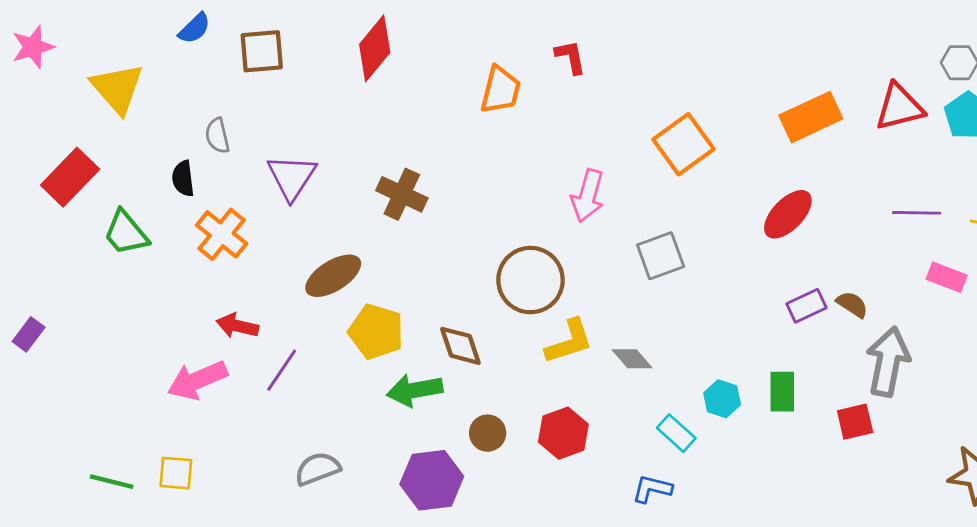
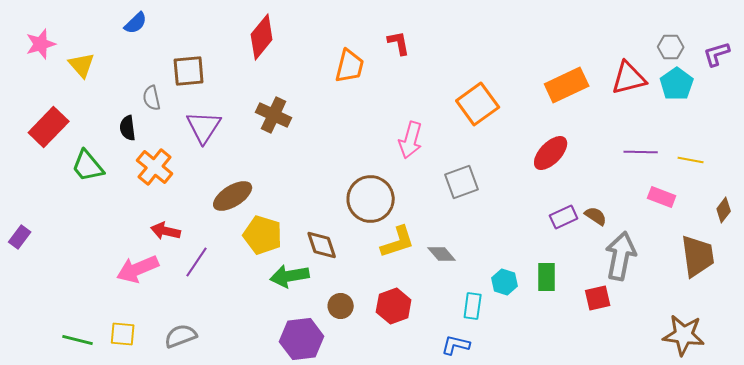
pink star: (33, 47) -> (41, 44), moved
brown square: (262, 51) -> (189, 71), moved
yellow triangle: (117, 88) -> (82, 65), size x0.7
brown cross: (402, 194) -> (274, 115), moved
cyan rectangle: (676, 433) -> (473, 306), turned 56
gray semicircle: (317, 469) -> (181, 336), moved

